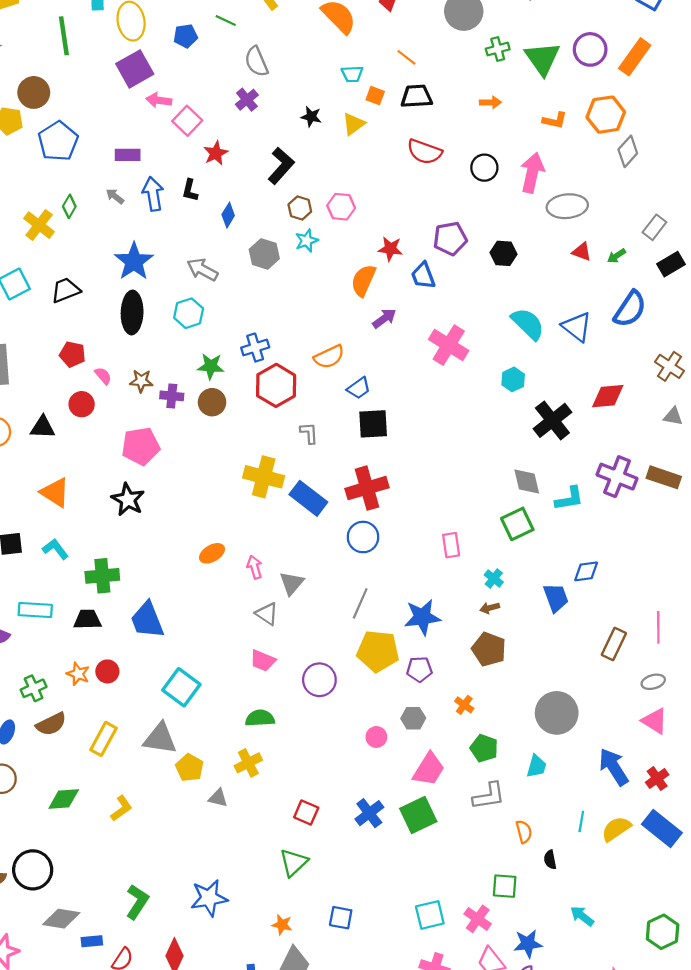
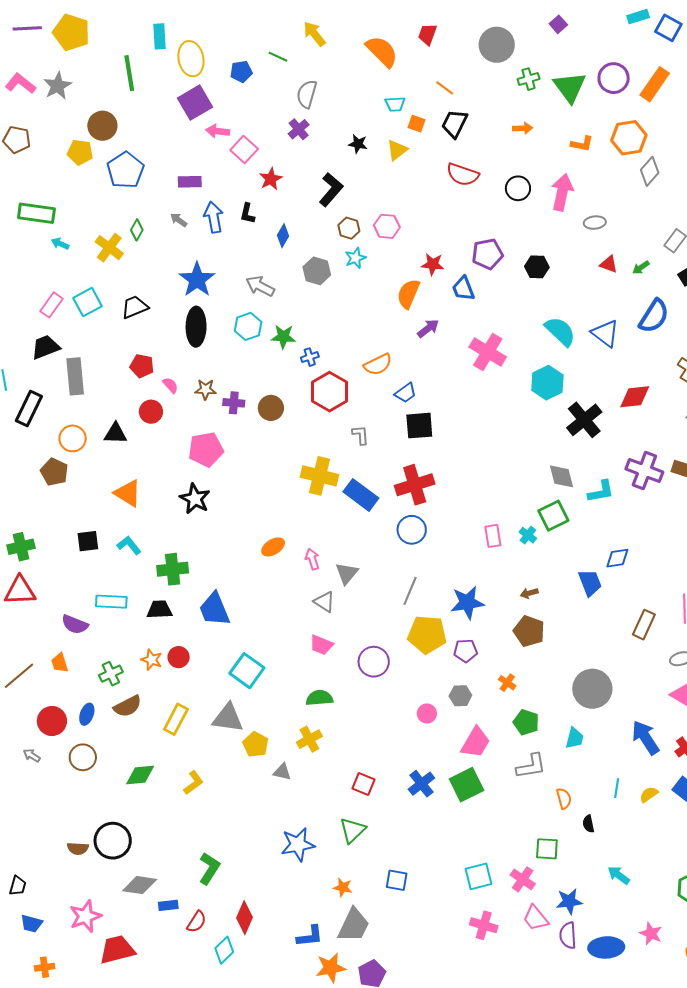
gray semicircle: (256, 62) -> (307, 94), turned 40
black trapezoid: (416, 96) -> (455, 124), turned -60
gray ellipse: (567, 206) -> (595, 223), size x0.6
blue cross: (255, 348) -> (310, 357), size x0.7
green star: (211, 366) -> (283, 337), moved
cyan hexagon: (513, 379) -> (547, 383), size x1.5
cyan cross: (494, 579) -> (528, 535), moved
yellow semicircle: (616, 829) -> (649, 794), size x0.7
blue star: (209, 898) -> (298, 844), moved

